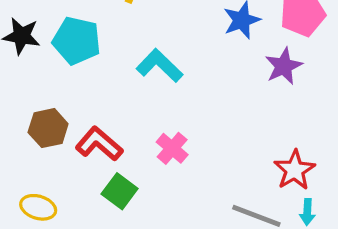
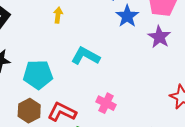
cyan pentagon: (77, 41) -> (38, 75), moved

